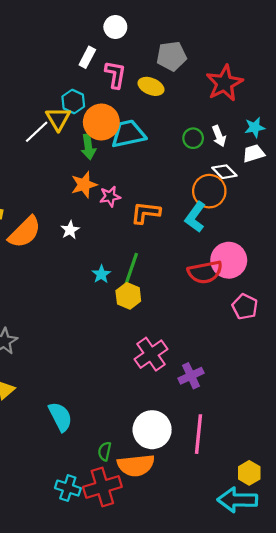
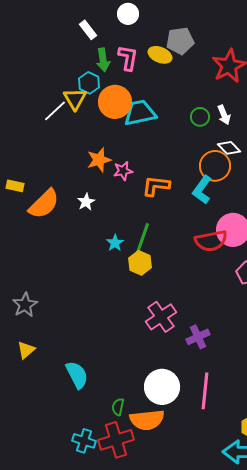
white rectangle: (87, 57) -> (88, 30), moved, turned -66
yellow ellipse: (151, 86) -> (160, 55), moved
green arrow: (88, 147) -> (103, 60), moved

